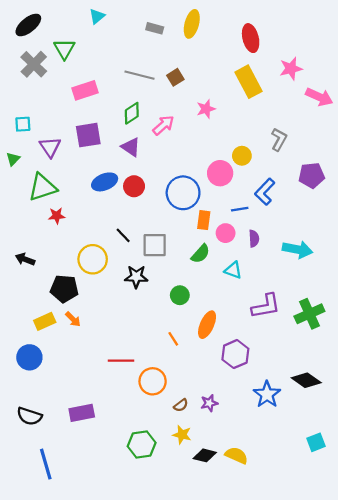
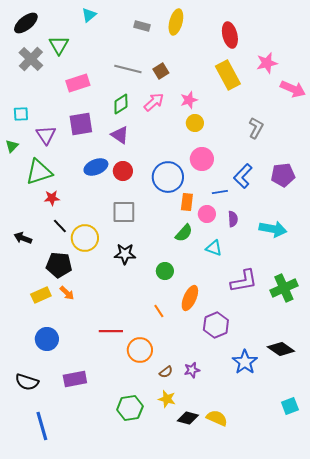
pink arrow: (163, 125) -> (154, 102), moved
yellow circle: (242, 156) -> (195, 123), moved
purple pentagon: (312, 175) -> (283, 175), moved
black line: (123, 235) -> (60, 226), moved
gray square: (155, 245) -> (124, 212), moved
blue circle: (29, 357) -> (47, 339), moved

